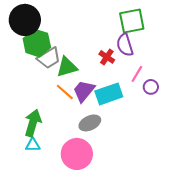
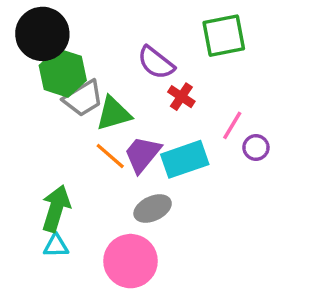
purple semicircle: (125, 45) -> (156, 63), moved, turned -35

